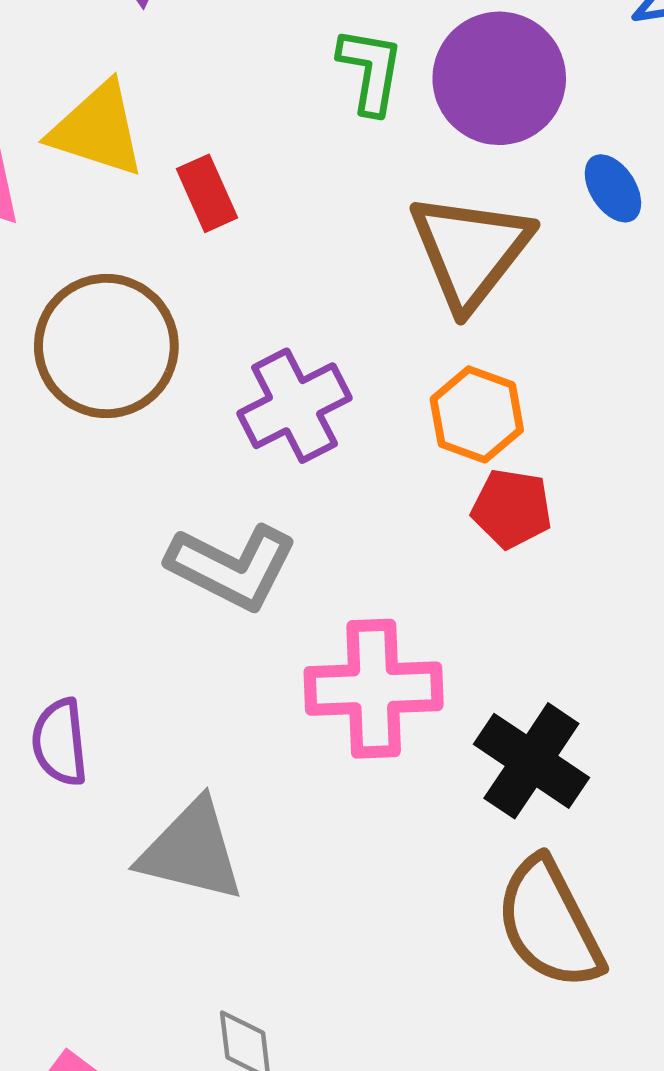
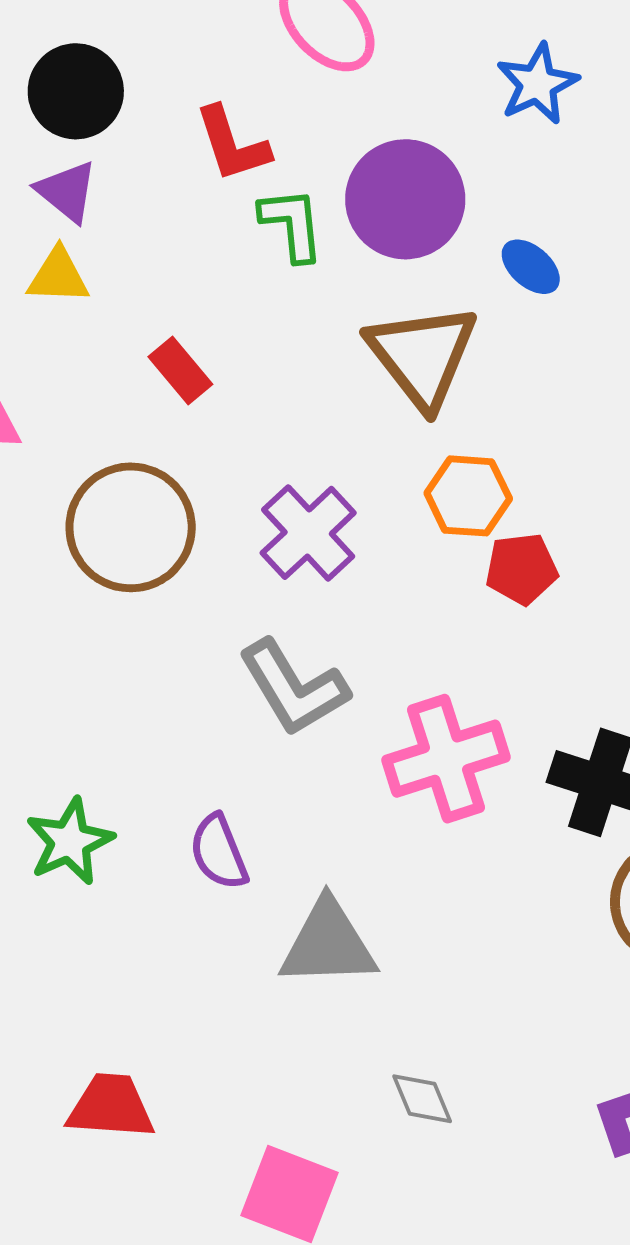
yellow triangle: (97, 130) -> (58, 276), moved, size x0.7
gray L-shape: (232, 567) -> (294, 688), turned 48
purple semicircle: (60, 742) -> (219, 852), moved

